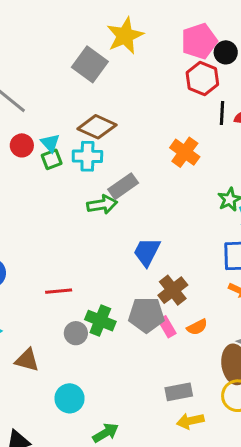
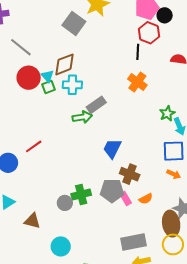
black line: (222, 113) -> (138, 52), moved
brown diamond: (97, 127) -> (65, 64), moved, turned -45
red circle: (22, 145) -> (29, 78), size x1.5
brown cross: (173, 290) -> (130, 174), turned -30
red line: (59, 291) -> (34, 146), moved, turned -30
green cross: (100, 321) -> (81, 194), turned -36
gray rectangle: (179, 392) -> (134, 242), size x1.4

